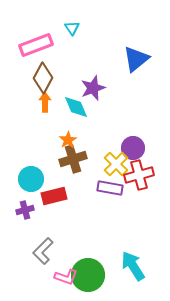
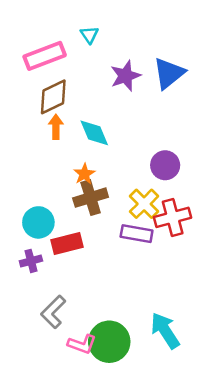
brown diamond: (43, 78) -> (53, 97), turned 36
purple star: (93, 88) -> (125, 76), moved
purple circle: (133, 148) -> (165, 165), moved

